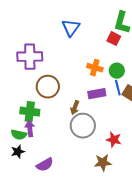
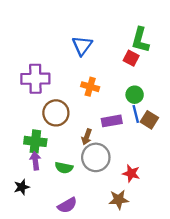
orange cross: (95, 68) -> (90, 87), moved
green semicircle: (19, 135) -> (64, 168), moved
purple semicircle: (45, 165) -> (67, 205), moved

